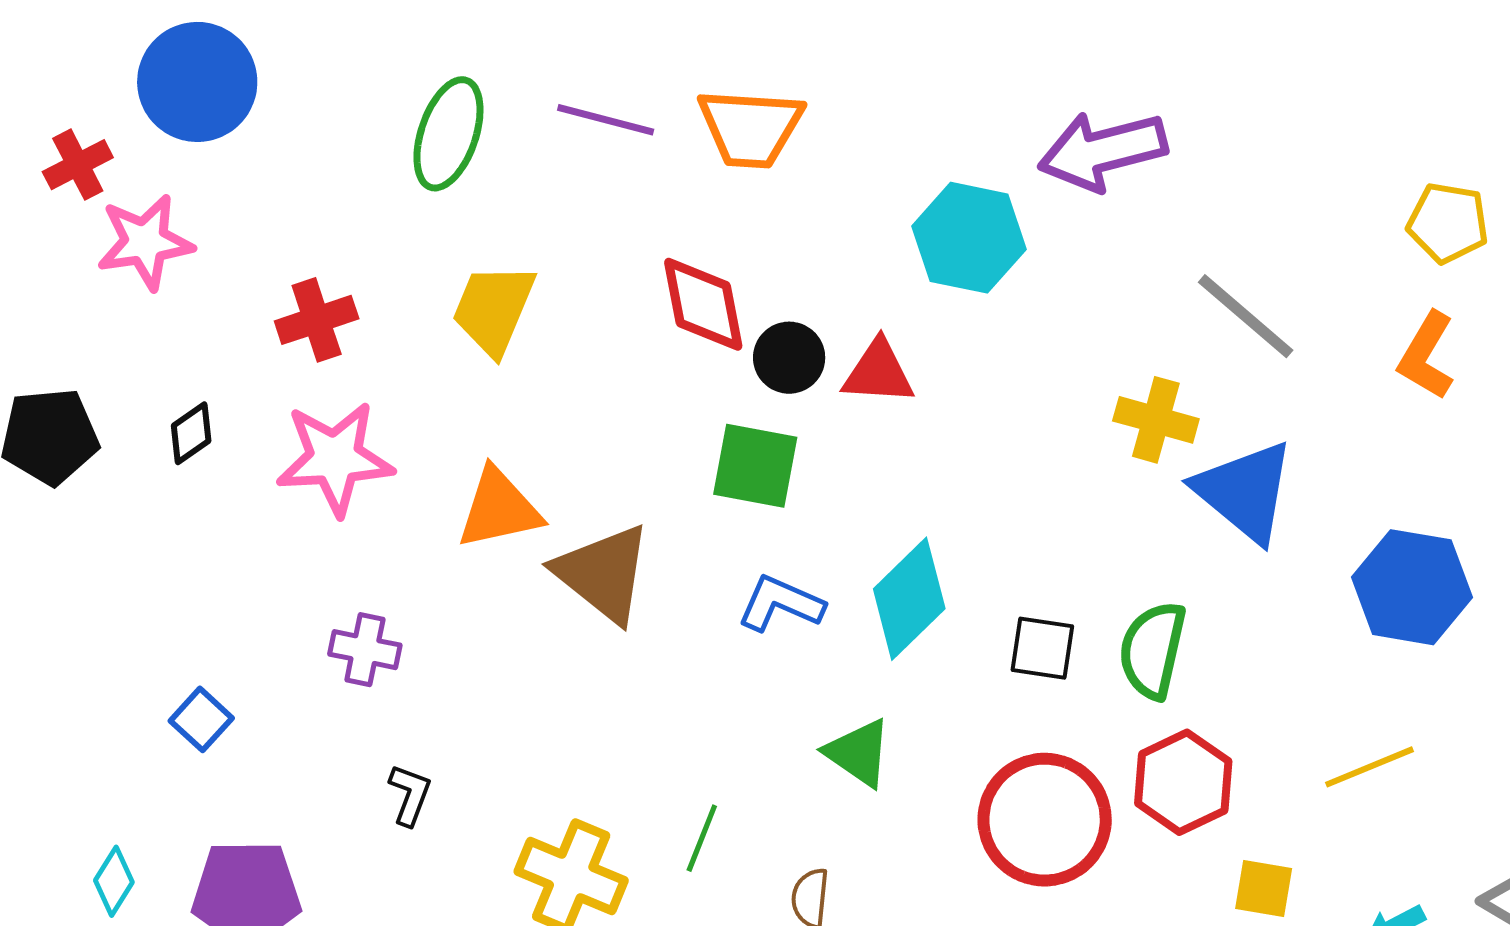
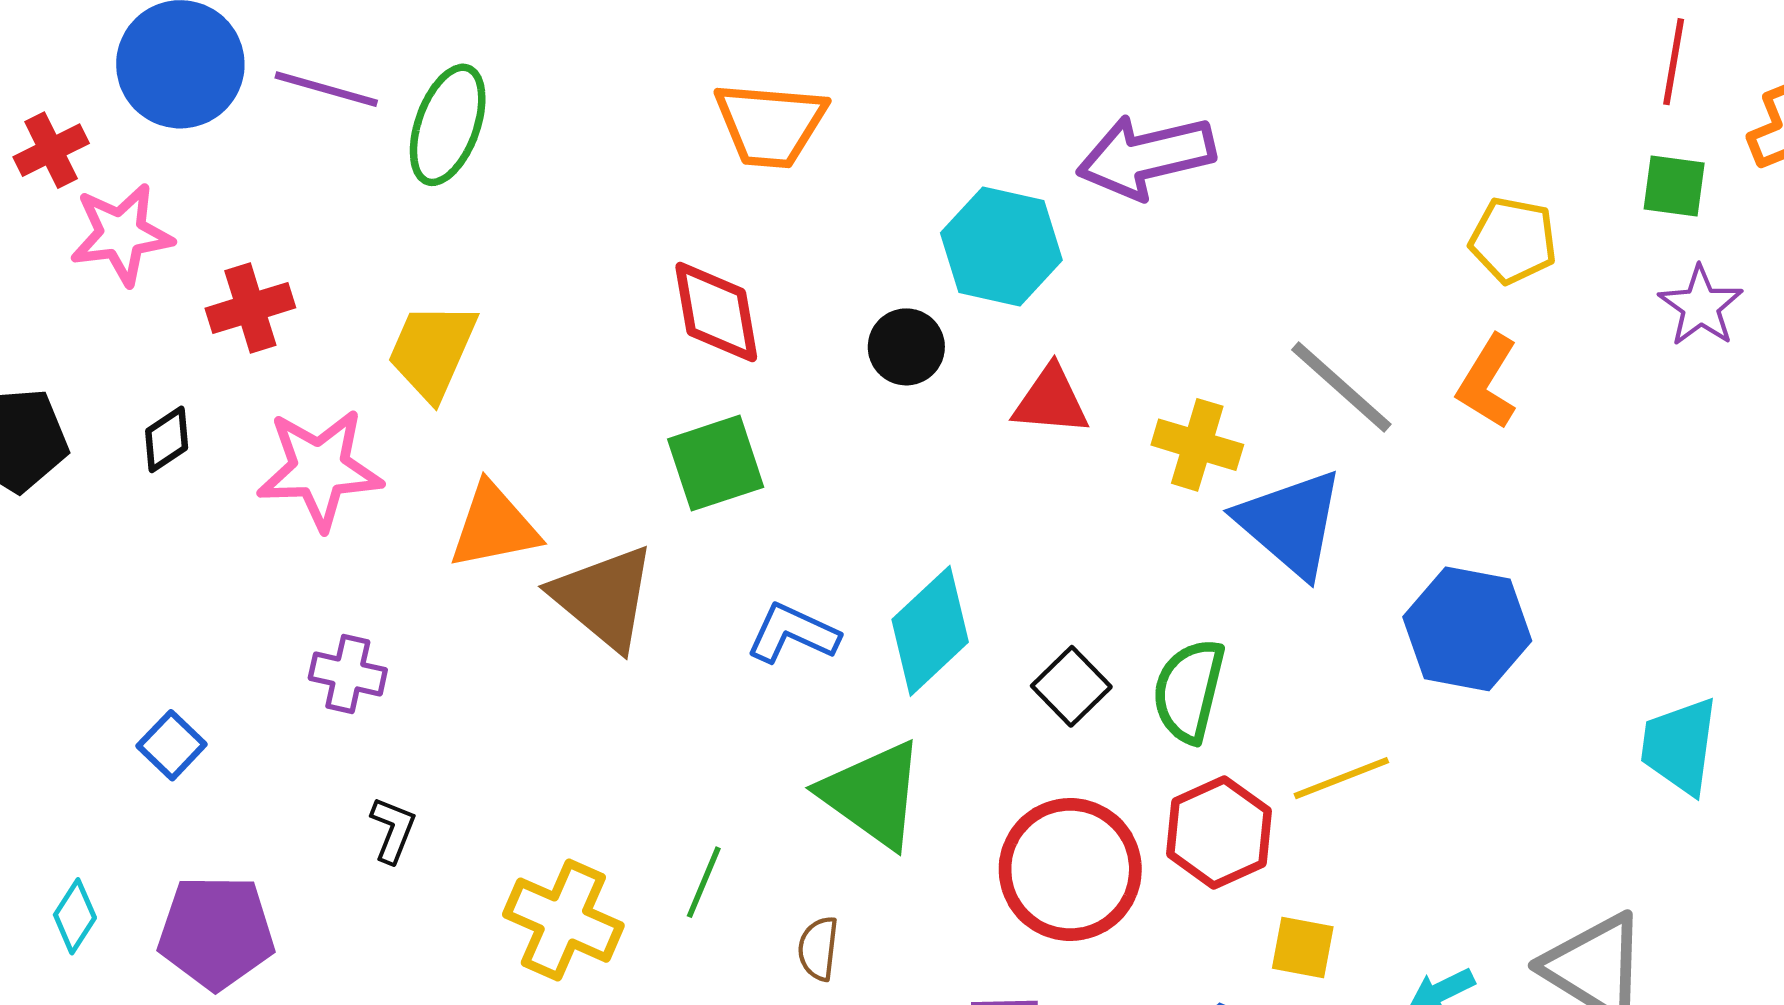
purple line: (606, 120) -> (326, 89), moved
yellow trapezoid: (494, 309) -> (432, 351), moved
gray line: (1246, 316) -> (1341, 387), moved
red cross: (317, 320) -> (250, 308), moved
black circle: (789, 358) -> (906, 347), moved
red triangle: (878, 372) -> (1051, 401), moved
green square: (755, 466) -> (716, 463), moved, turned -30
black square: (1042, 648) -> (1071, 686), turned 36
green triangle: (858, 753) -> (873, 794), size x1.5
yellow line: (1370, 767) -> (1341, 778), moved

